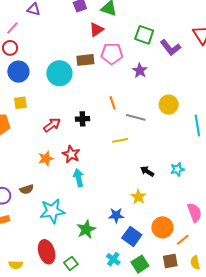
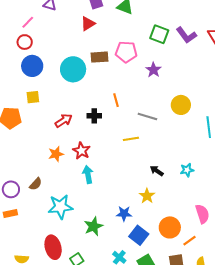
red triangle: (96, 30) -> (88, 24), moved
purple L-shape: (170, 48) -> (186, 35), moved
orange line: (113, 103) -> (116, 100), moved
brown semicircle: (27, 189) -> (36, 184), turned -32

